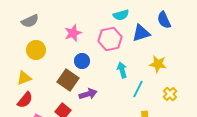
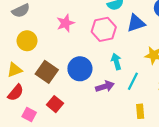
blue circle: (82, 61) -> (80, 69), moved, size x1.5
brown square: (68, 80) -> (47, 72), moved
purple arrow: (88, 94) -> (105, 86), moved

